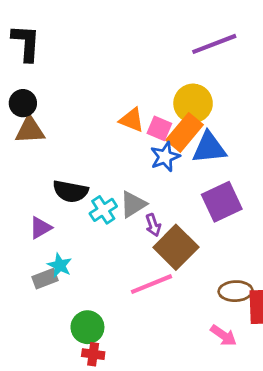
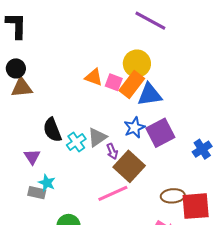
purple line: (214, 44) -> (150, 21), turned 52
blue star: (165, 157) -> (134, 128), moved
black semicircle: (70, 191) -> (52, 130), turned 60
purple triangle: (40, 228) -> (32, 157), turned -30
gray rectangle: (45, 279) -> (37, 193), turned 36

